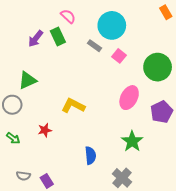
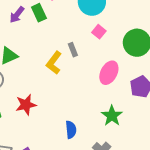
gray rectangle: (95, 46) -> (73, 50), moved, turned 32
yellow L-shape: (73, 106) -> (54, 63), moved, turned -80
red star: (45, 130) -> (26, 105), size x1.5

